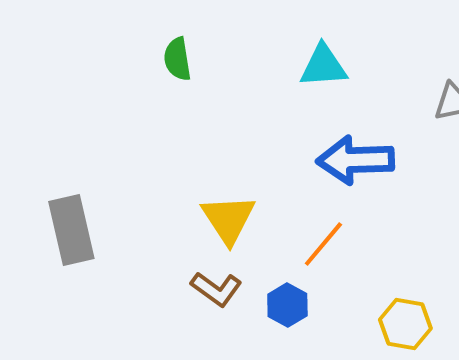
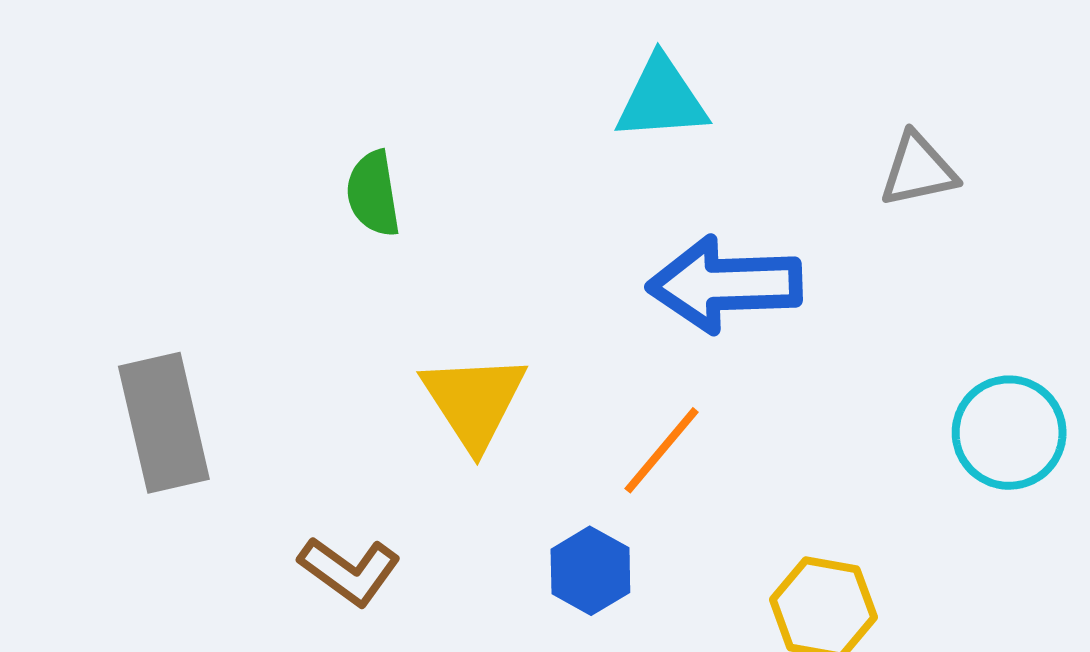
green semicircle: (177, 59) -> (373, 194), moved
brown L-shape: (216, 289) -> (350, 571), moved

